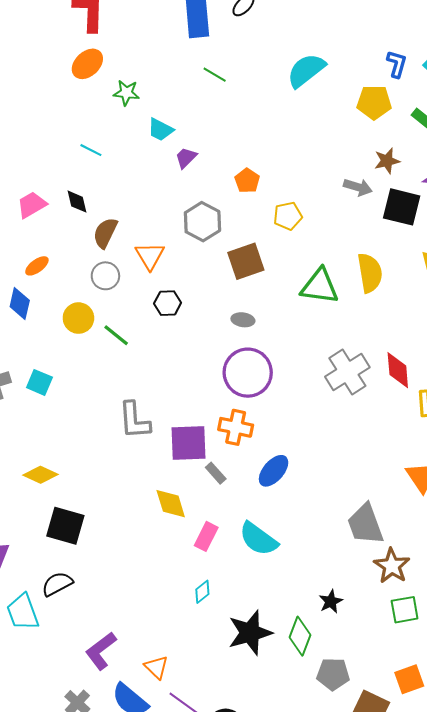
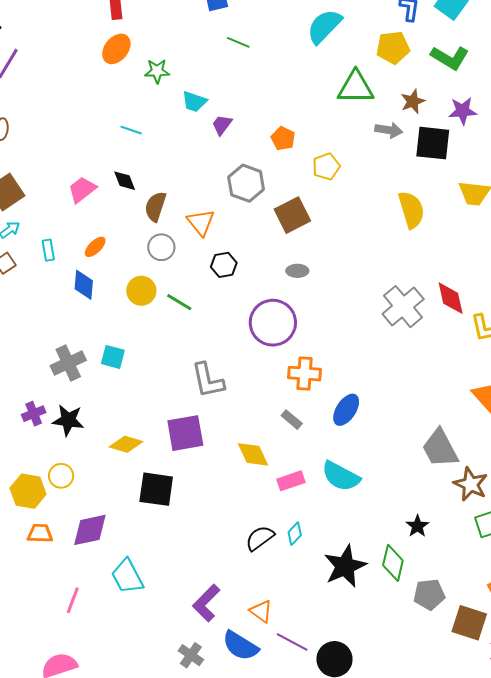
green triangle: (320, 286) -> (356, 87), moved
purple circle: (248, 373) -> (273, 323), moved
purple square: (188, 443) -> (185, 433), moved
pink rectangle: (206, 536) -> (291, 481), turned 52
black semicircle: (57, 584) -> (260, 538), moved

